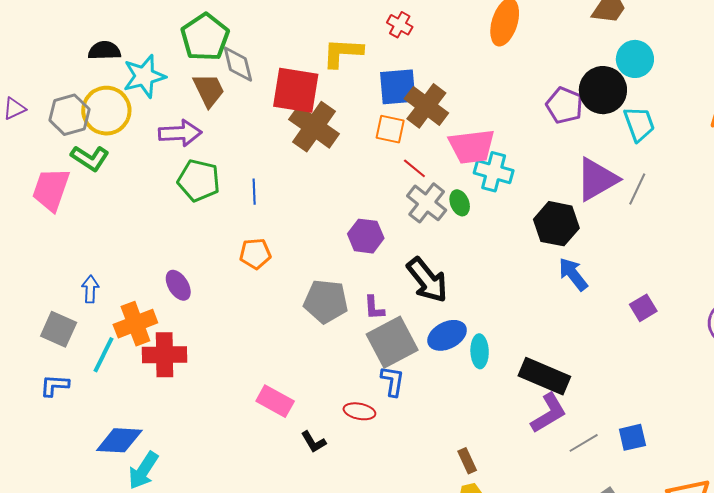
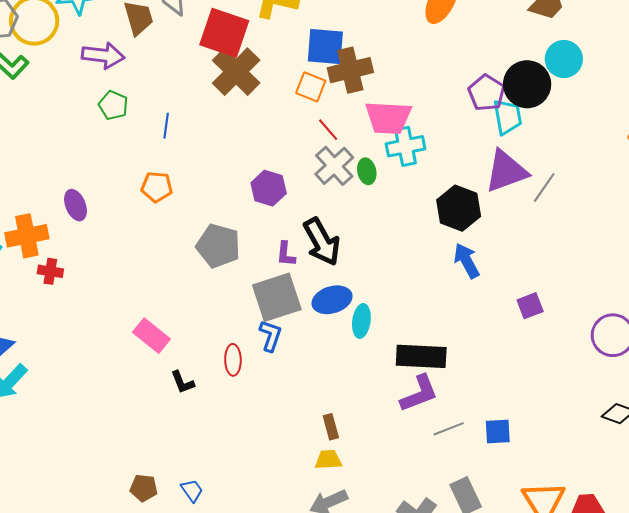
brown cross: (426, 106) -> (350, 70), turned 30
cyan trapezoid: (639, 124) -> (507, 117), moved
cyan cross: (494, 172) -> (406, 146), turned -36
green pentagon: (199, 181) -> (113, 105), size x0.7
purple L-shape: (374, 308) -> (286, 254), moved
red cross: (165, 355) -> (50, 271), size x0.6
black rectangle: (544, 376) -> (421, 356), turned -30
red ellipse: (359, 411) -> (233, 360), turned 68

